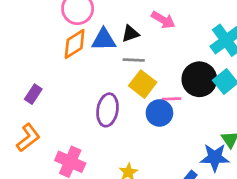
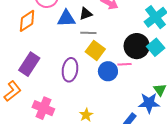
orange diamond: (75, 44) -> (27, 21), moved
purple rectangle: (33, 94) -> (29, 64), moved, size x1.6
pink line: (172, 99) -> (124, 64), moved

